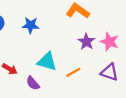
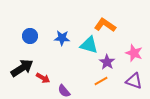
purple star: (86, 42) -> (107, 62), moved
cyan triangle: (47, 61) -> (89, 45), moved

